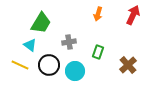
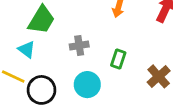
black circle: (49, 65) -> (41, 90), moved

